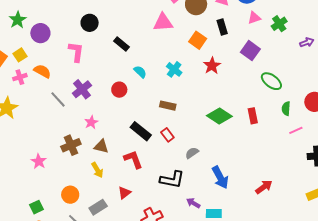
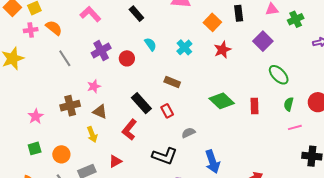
pink L-shape: (76, 52) -> (90, 14), turned -60
purple cross: (82, 89) -> (101, 51), moved
red L-shape: (133, 159) -> (129, 130), turned -130
green square: (37, 207) -> (35, 148), moved

